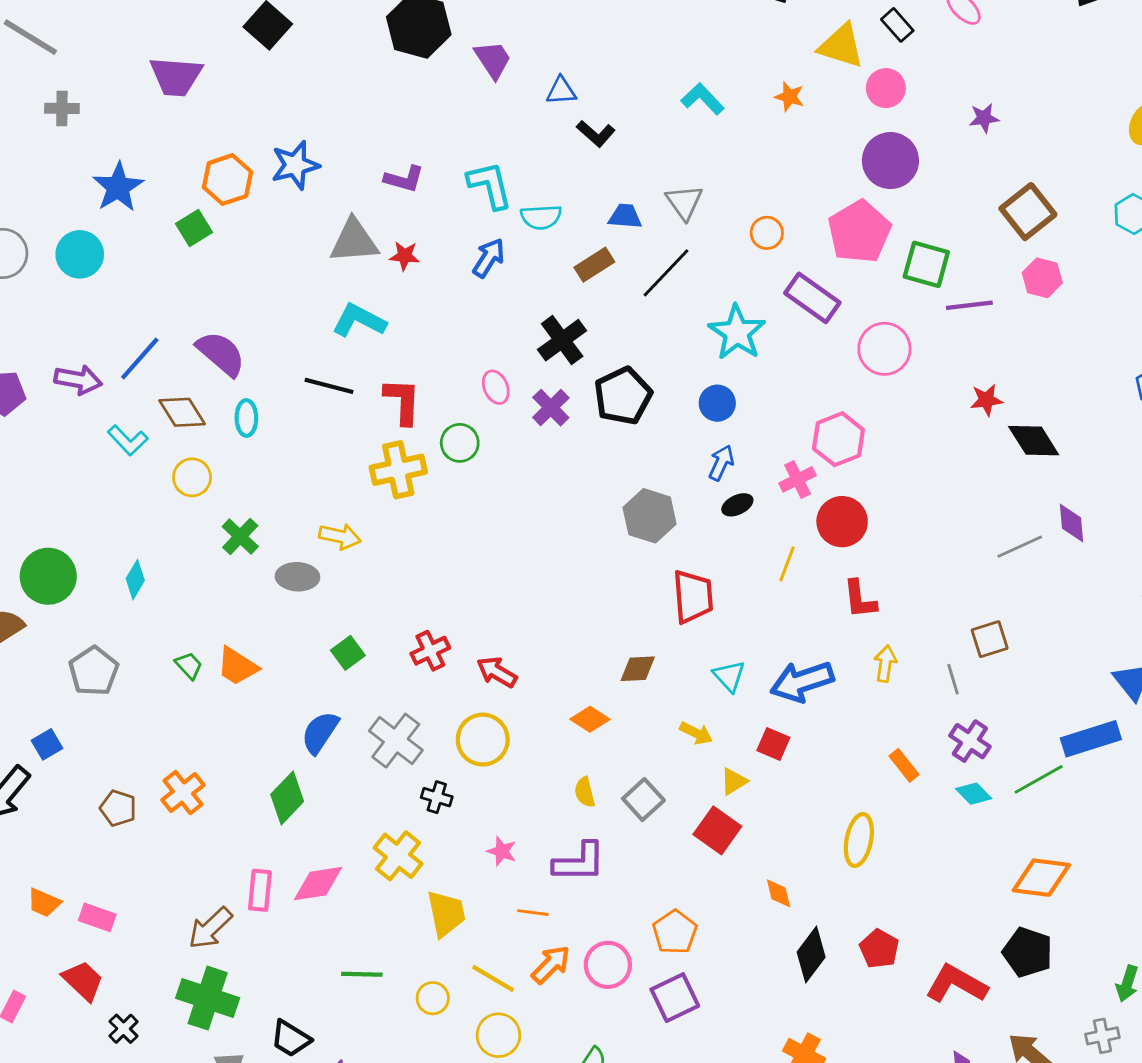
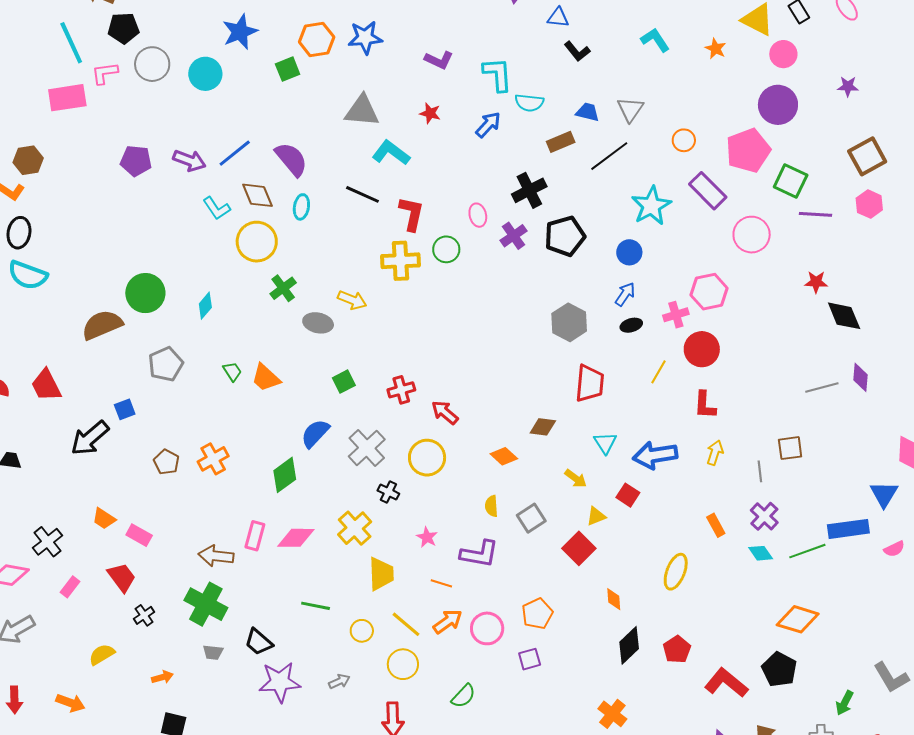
gray triangle: (354, 241) -> (362, 111), moved
yellow circle: (192, 477) -> (257, 242), size x1.5
brown arrow: (210, 928) -> (216, 556), turned 40
purple square: (675, 998) -> (530, 659), size x0.7

